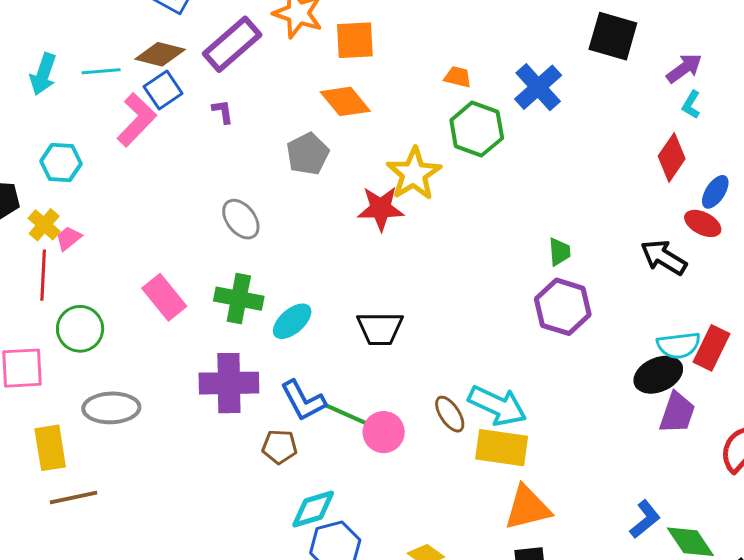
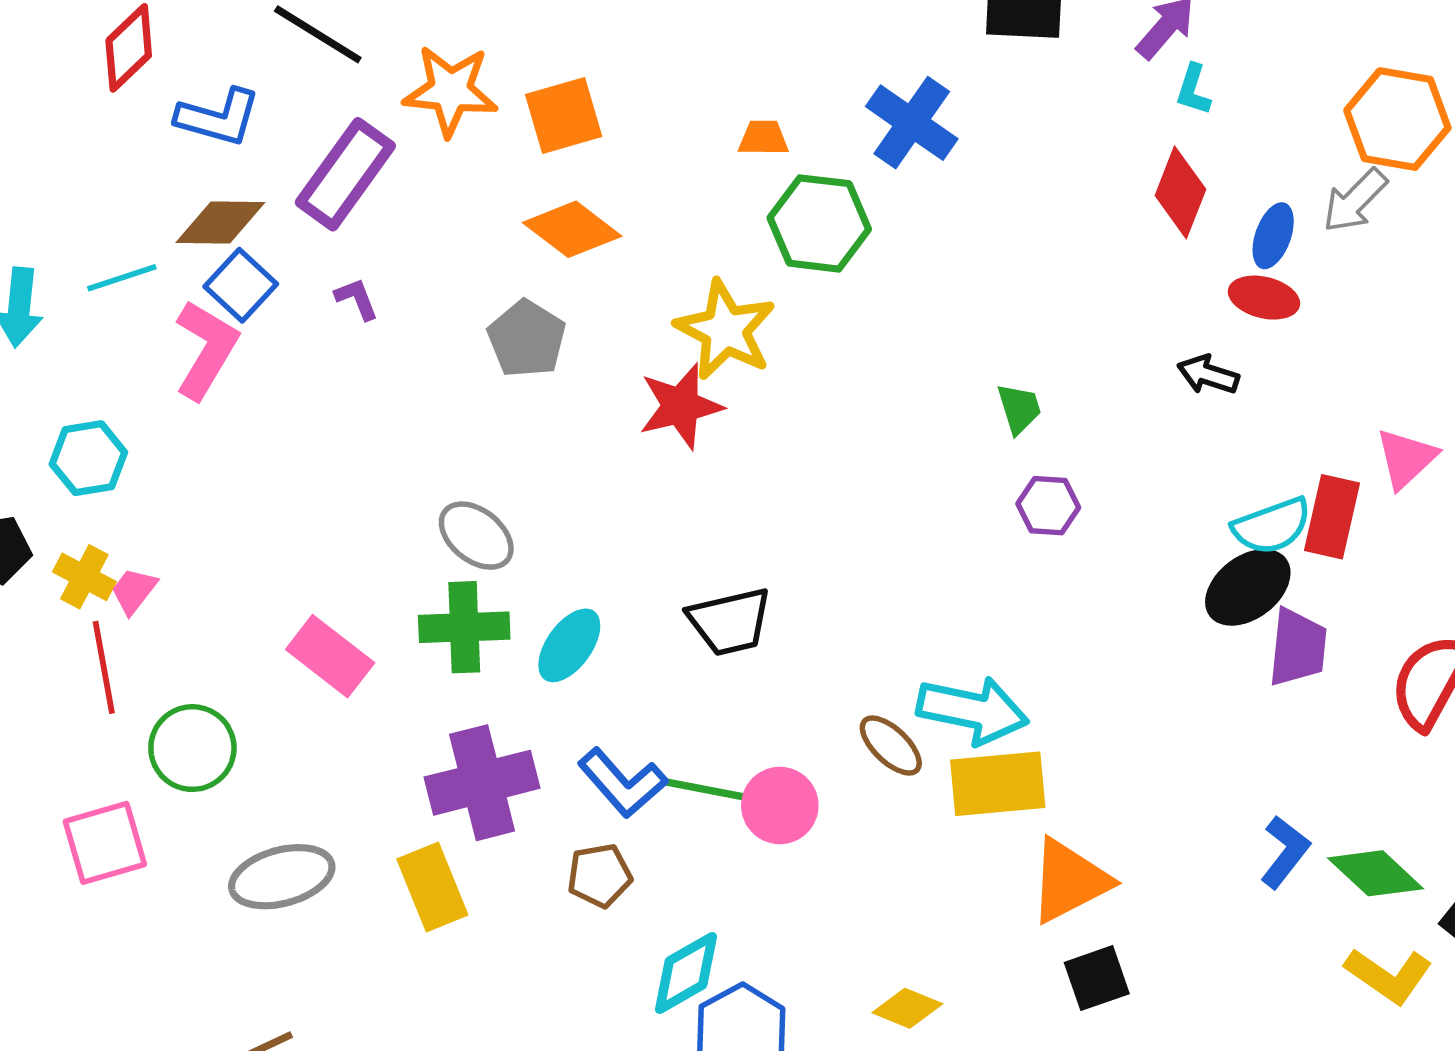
gray ellipse: (241, 219) -> (476, 536), moved
black arrow: (664, 257) -> (1208, 375), size x0.7
purple hexagon: (563, 307) -> (1048, 506), size x0.6
yellow rectangle: (50, 448) -> (432, 887), moved

